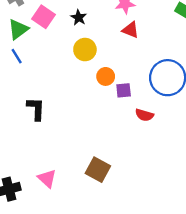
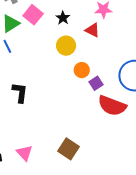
red triangle: (131, 30) -> (92, 30), moved
purple square: (124, 90) -> (96, 83), turned -32
red semicircle: (144, 115) -> (112, 106), size x1.8

